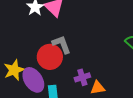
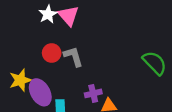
red circle: (50, 57) -> (52, 53), moved, size x0.7

